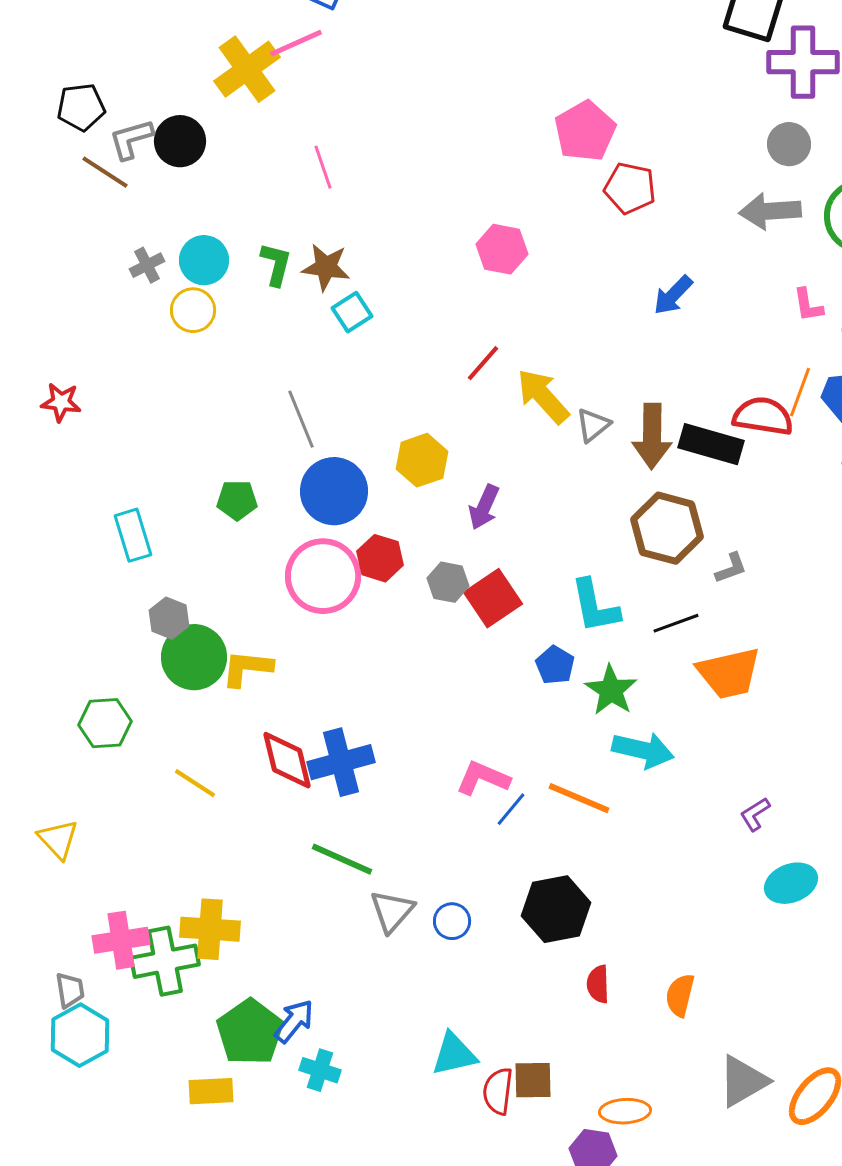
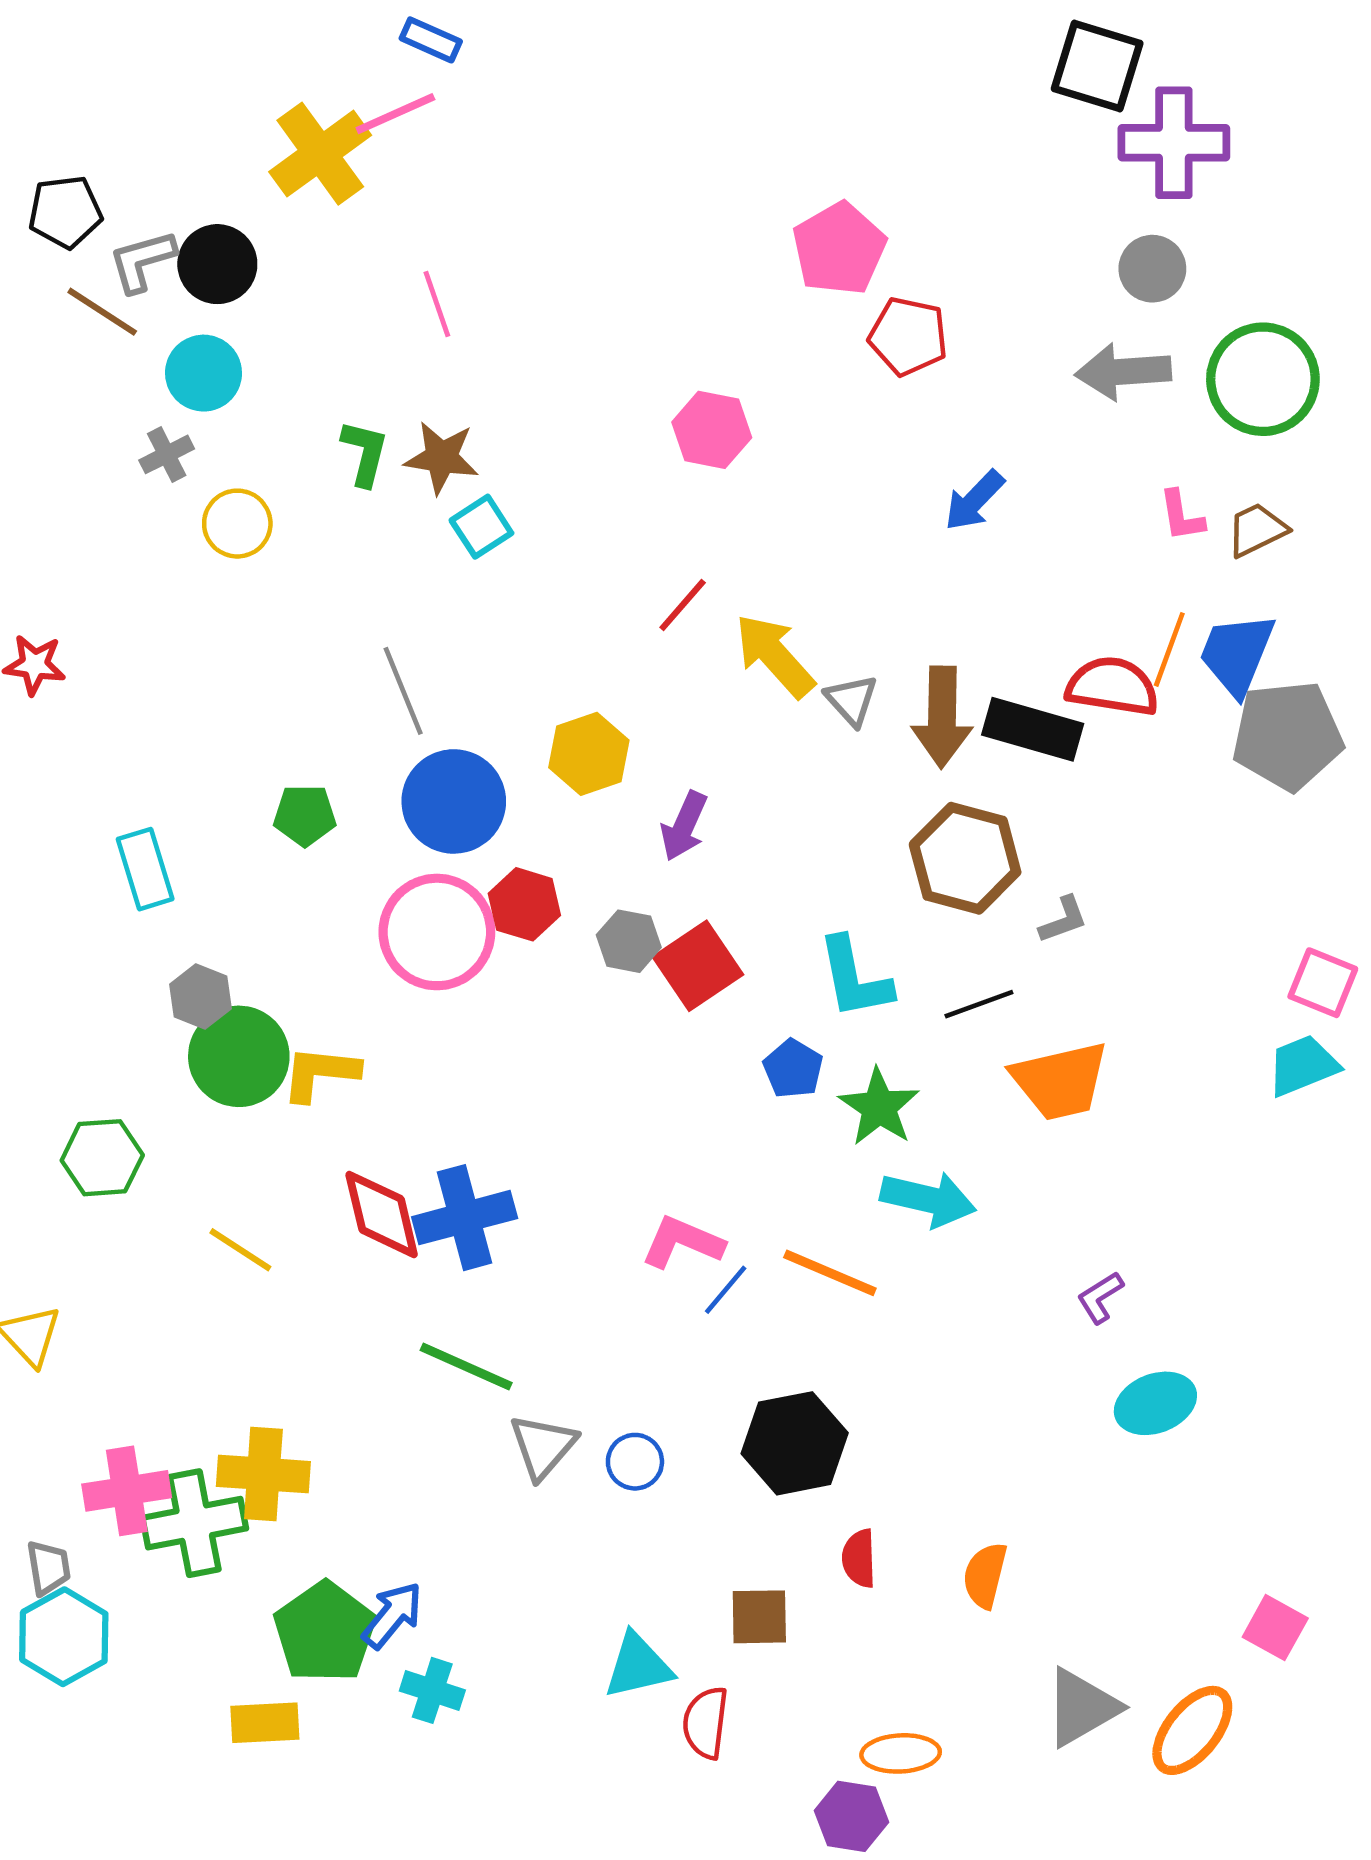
cyan circle: (204, 260) -> (204, 373), moved
gray triangle: (593, 425) -> (851, 700), turned -33
brown square: (533, 1080) -> (759, 1617), moved

